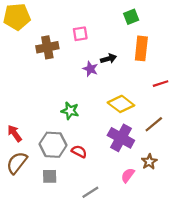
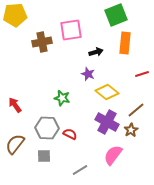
green square: (131, 17) -> (116, 15), size x1.6
pink square: (80, 34) -> (71, 30), size x1.6
purple star: (90, 69) -> (88, 74), moved
red arrow: (15, 133) -> (15, 105), moved
brown star: (149, 162) -> (131, 130), moved
pink semicircle: (128, 175) -> (113, 155), size x1.5

